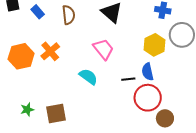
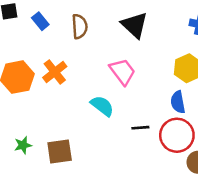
black line: (128, 79) -> (140, 128), moved

